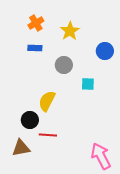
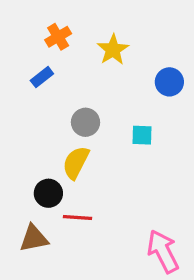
blue rectangle: (35, 48) -> (42, 77), moved, turned -40
gray circle: (64, 65) -> (85, 122), moved

